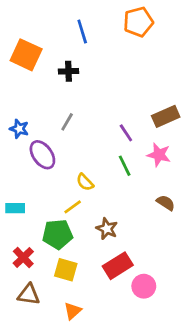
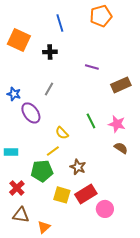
purple line: (126, 133) -> (92, 67), moved, turned -40
pink star: (159, 155) -> (117, 124), moved
yellow square: (66, 270) -> (62, 195), moved
orange triangle: (73, 311) -> (44, 227), moved

